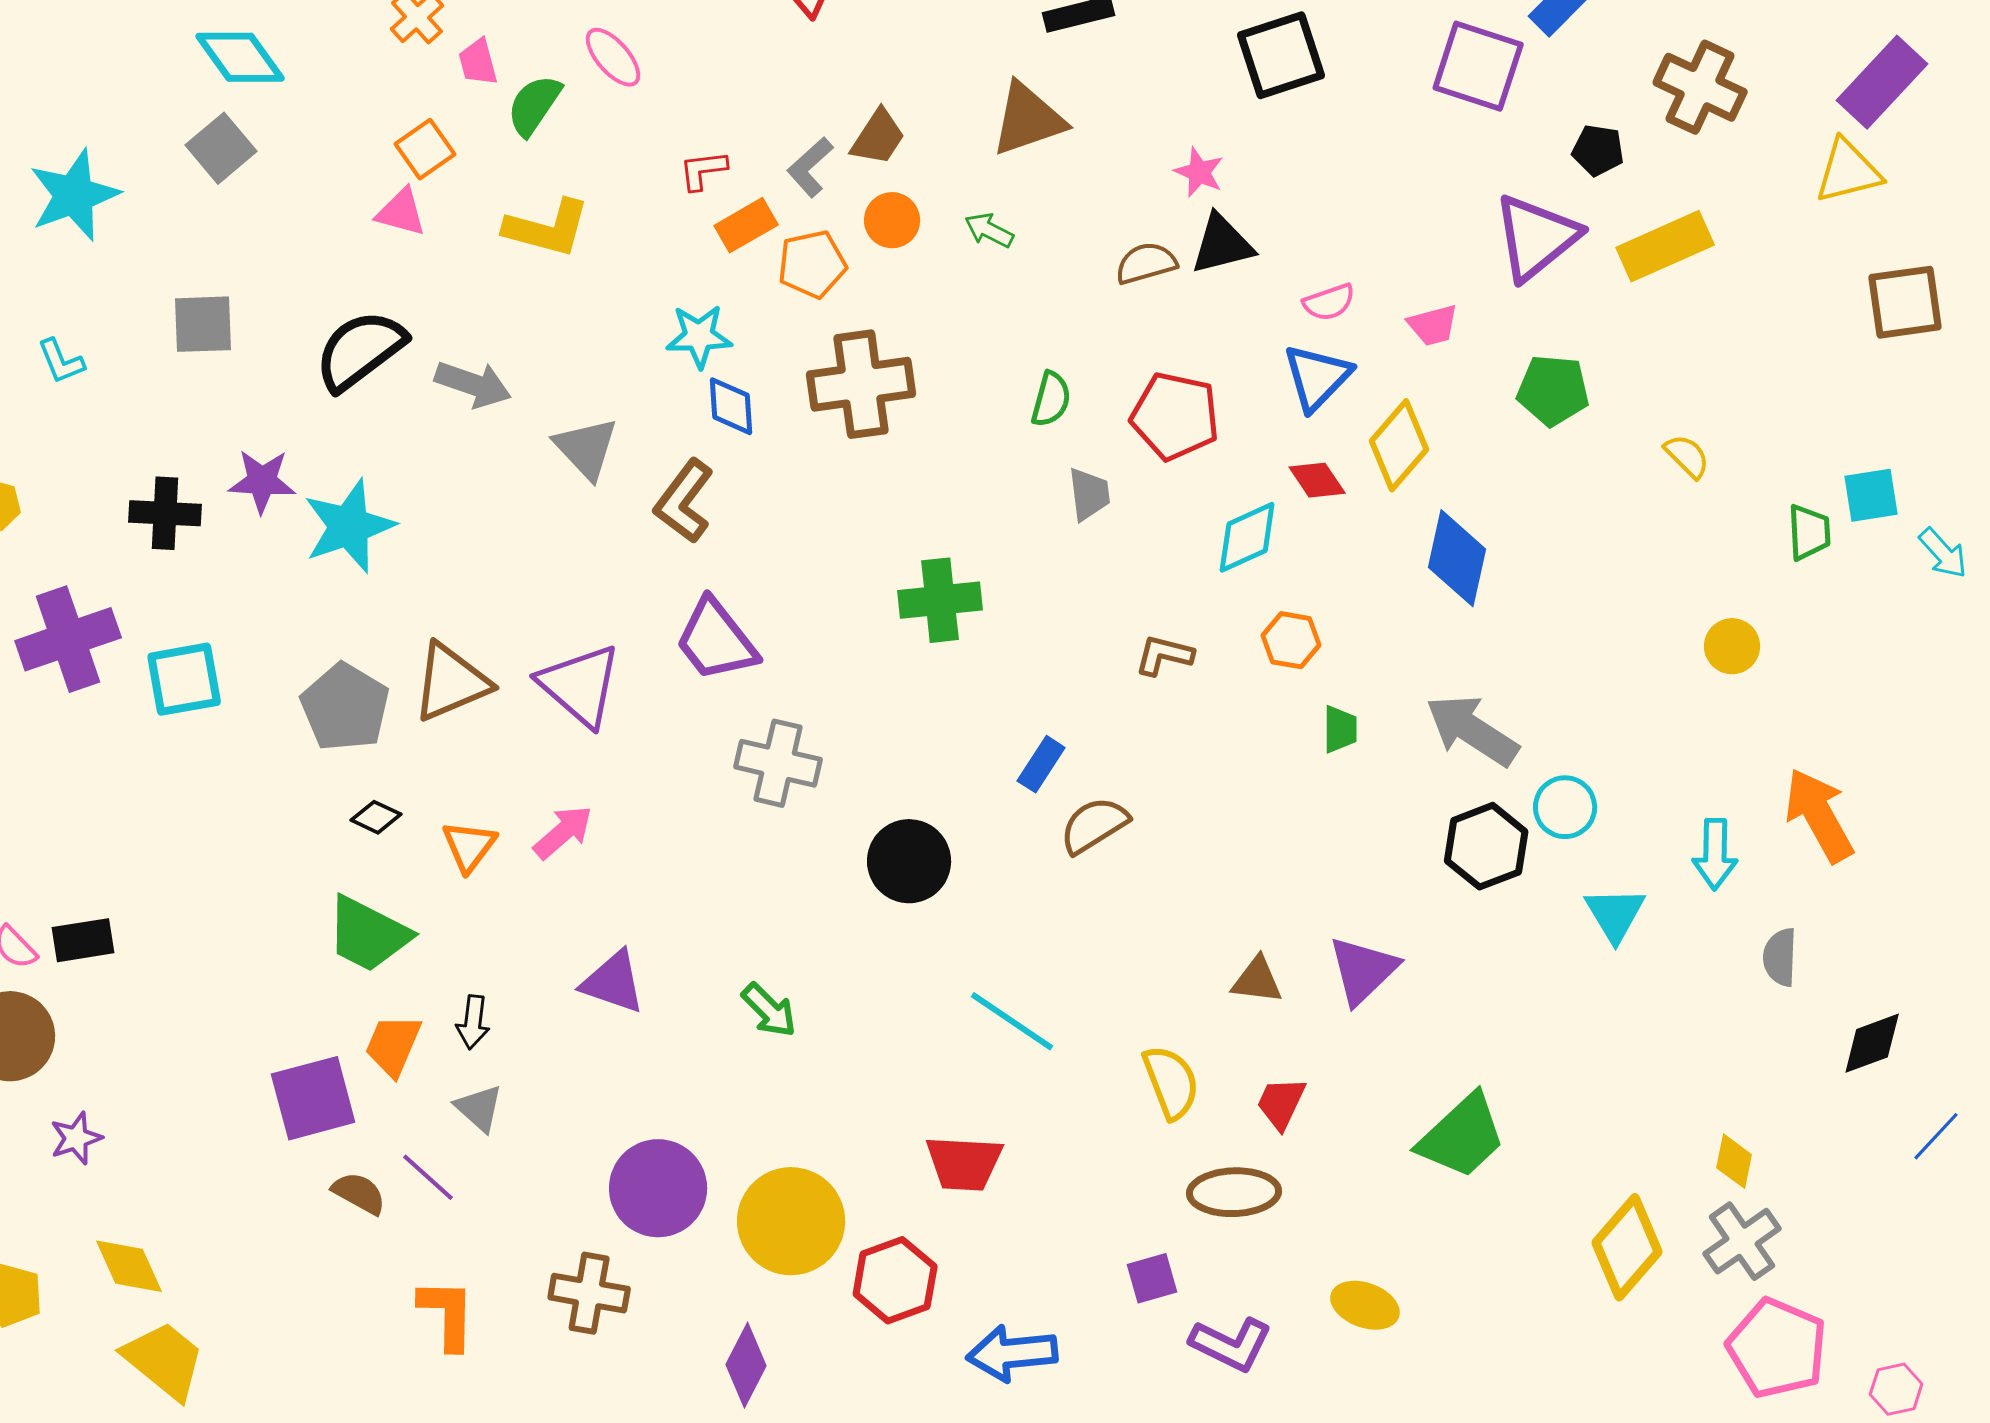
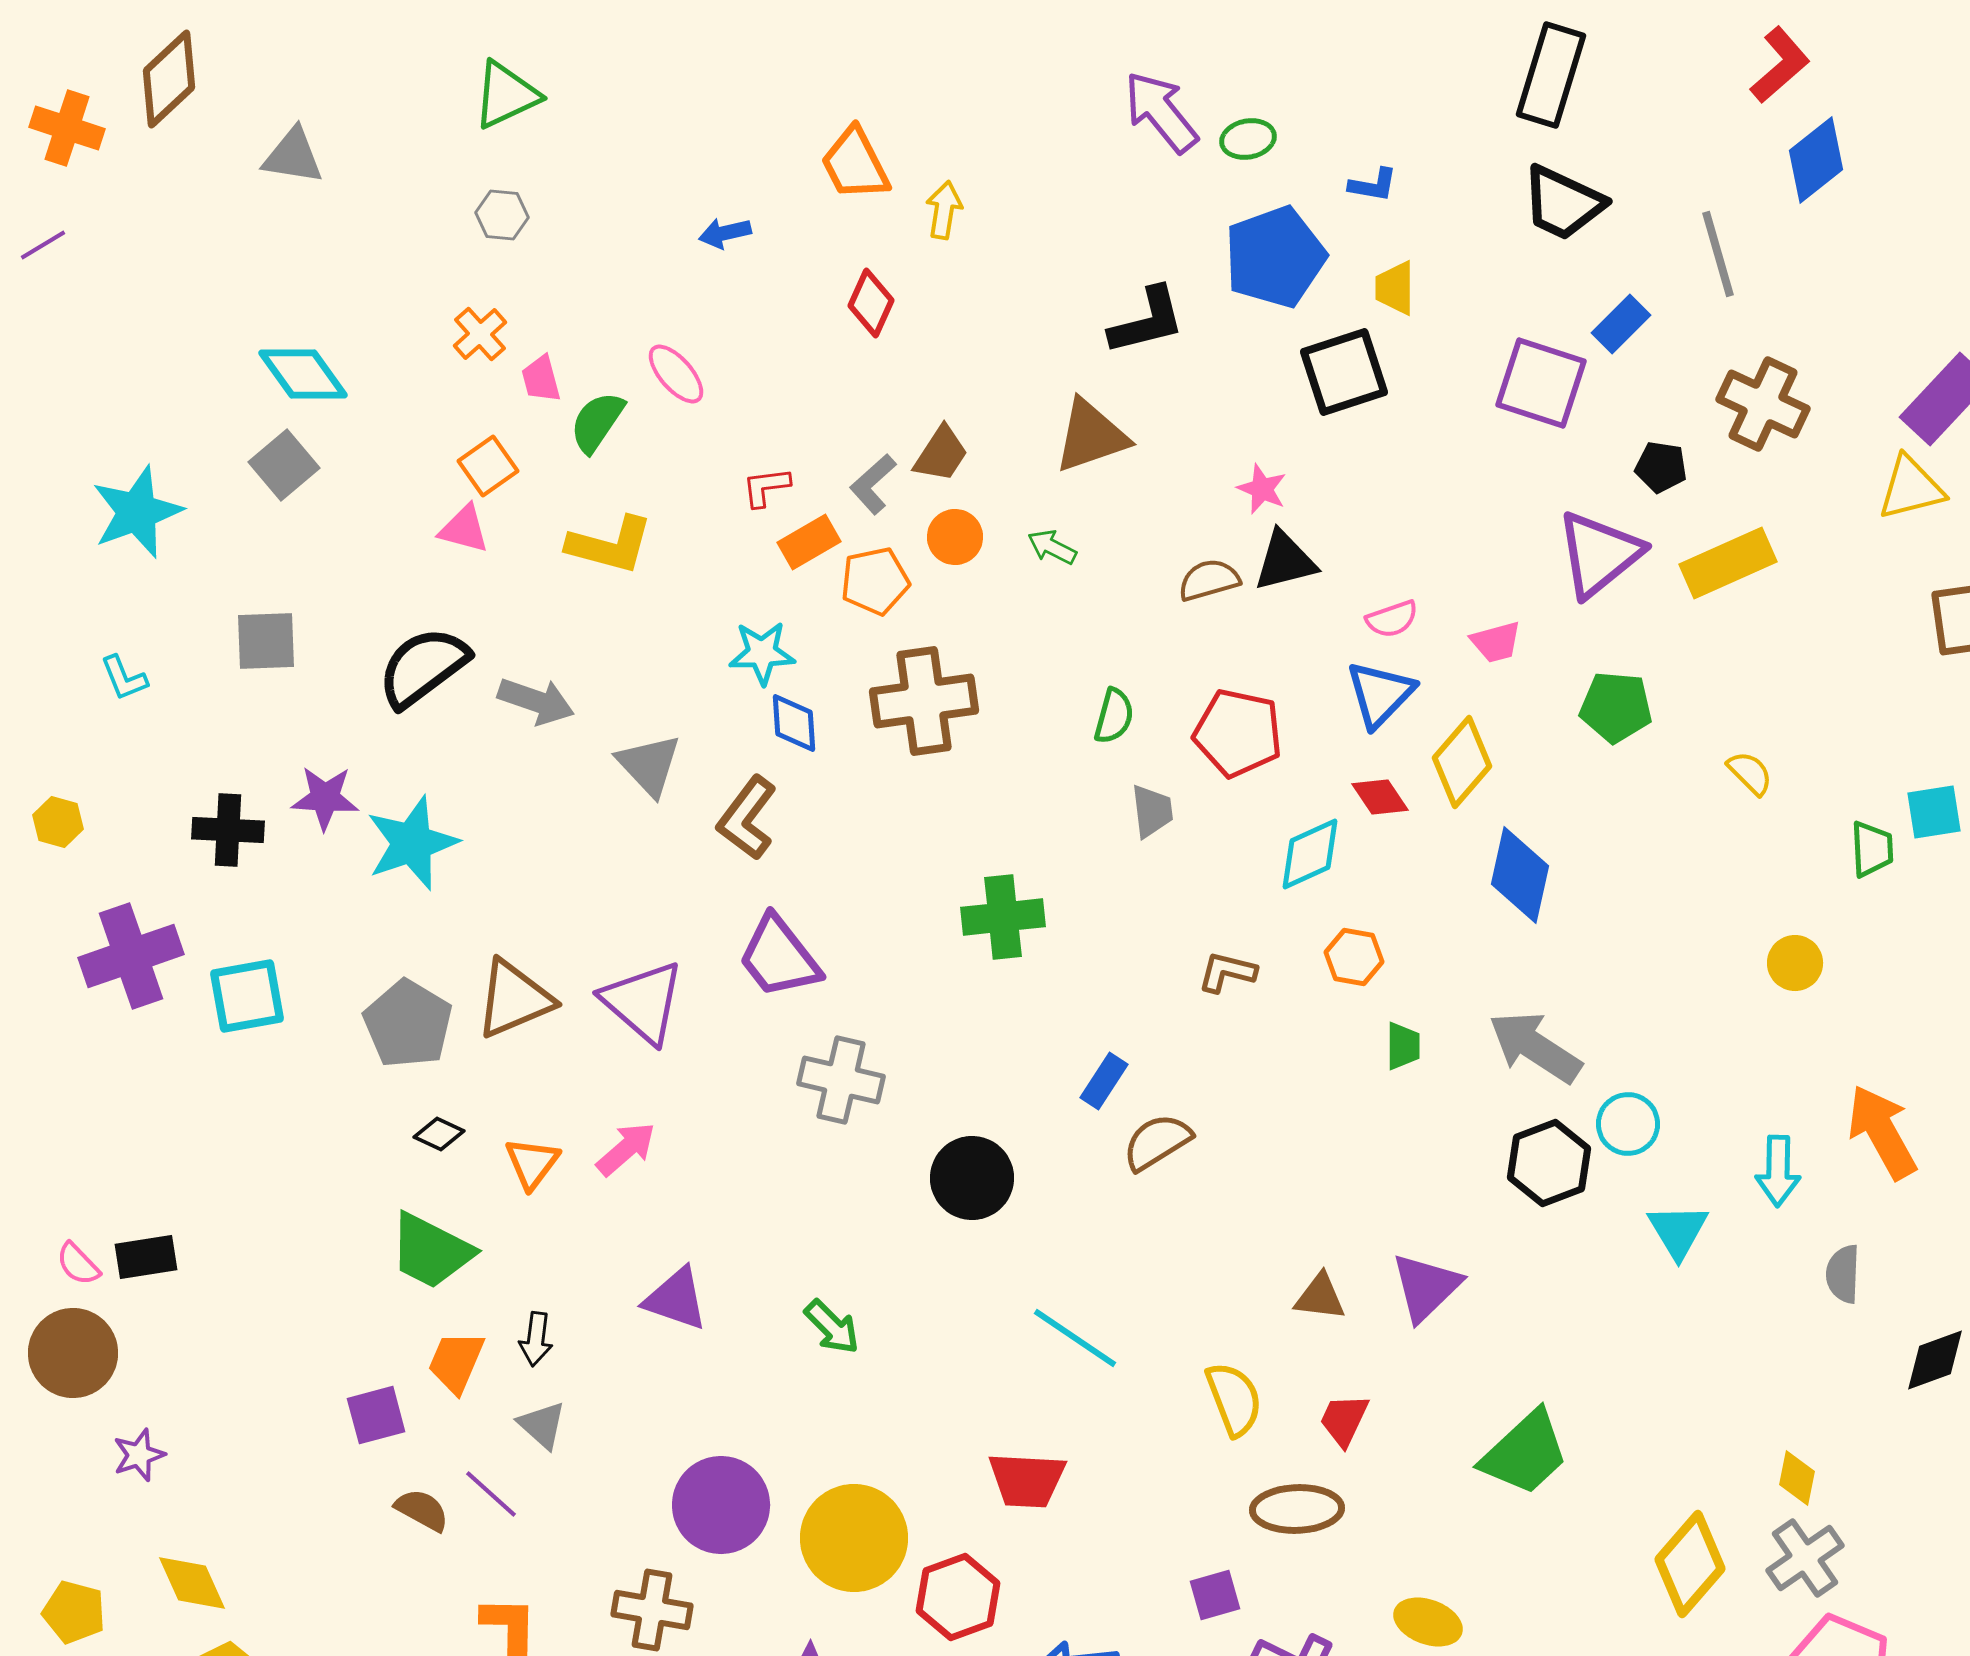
purple square: (313, 1098) -> (376, 1415), size x0.7

